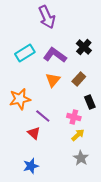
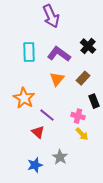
cyan rectangle: (25, 53) -> (29, 52), turned -60
orange star: (20, 99) -> (24, 98), turned -30
yellow arrow: (78, 135) -> (82, 134), turned 88
gray star: (81, 158) -> (60, 157), moved

